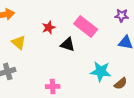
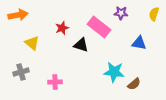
purple star: (122, 15) -> (121, 13), moved
pink cross: (53, 86) -> (55, 82), moved

